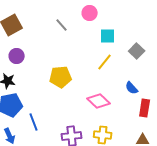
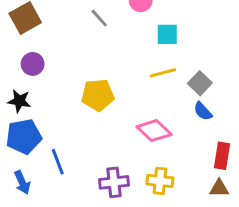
gray square: (137, 51) -> (200, 83), moved
yellow line: (105, 62) -> (163, 73), turned 36
red rectangle: (145, 108) -> (222, 156), moved

